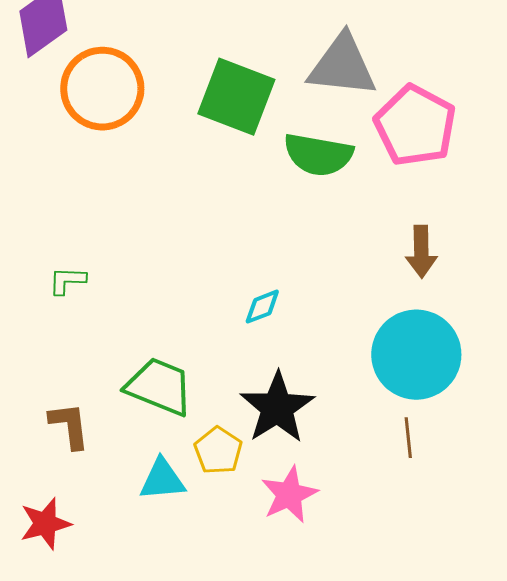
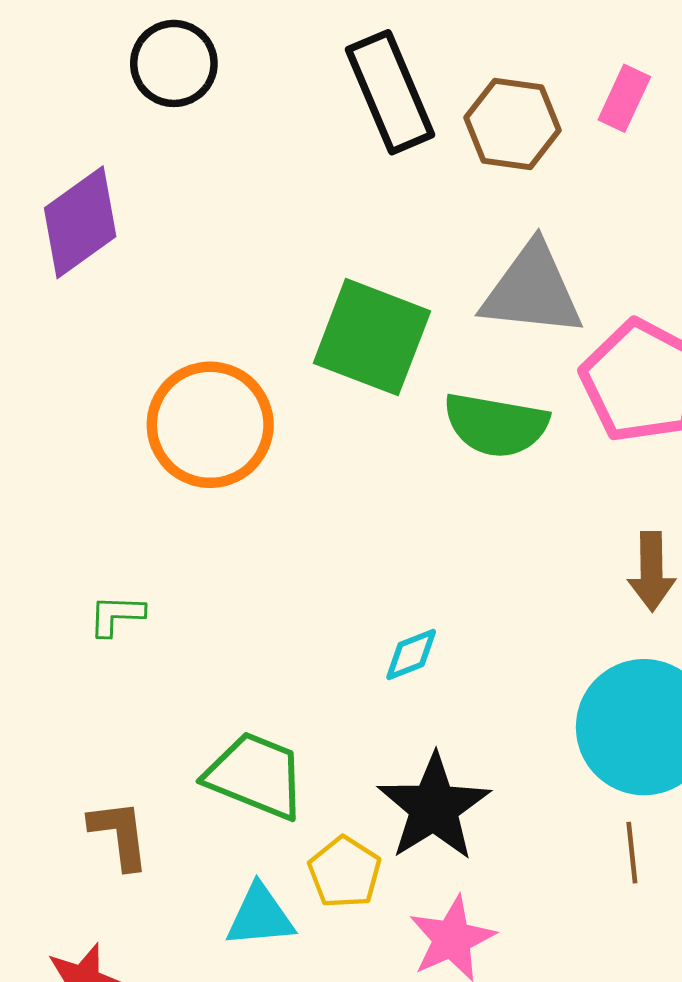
orange circle: (102, 89) -> (210, 425), moved

